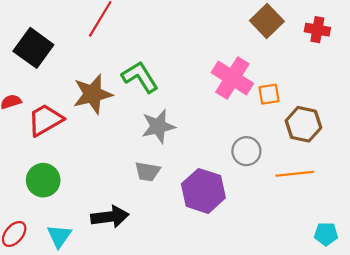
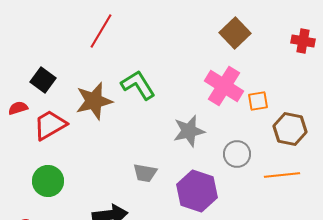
brown square: (267, 21) -> (235, 33), moved
black square: (33, 48) -> (43, 80), moved, size x0.7
gray star: (158, 126) -> (189, 131), moved

